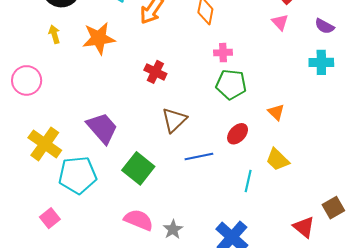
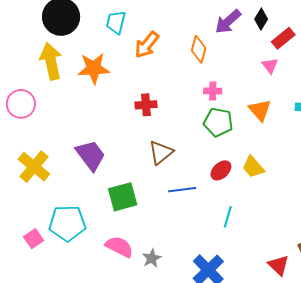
yellow arrow: (54, 34) -> (51, 61), size x2.0
red cross: (155, 72) -> (146, 105), turned -35
orange triangle: (276, 112) -> (260, 110), moved, size x1.4
yellow trapezoid: (277, 160) -> (253, 167), moved
green square: (138, 168) -> (123, 197), turned 32
cyan pentagon: (78, 175) -> (67, 223), moved

